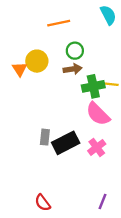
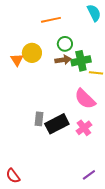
green cross: (93, 86) -> (81, 61), moved
purple line: (102, 202) -> (89, 175), turned 32
red semicircle: (43, 203) -> (13, 176), moved

